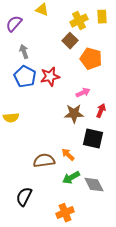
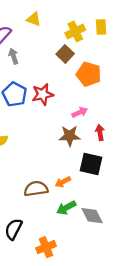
gray arrow: (24, 52) -> (13, 56), moved
red arrow: (101, 111) -> (100, 133), turned -32
orange arrow: (68, 155) -> (63, 182), turned -72
orange cross: (65, 213) -> (46, 247), moved

